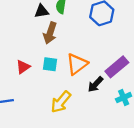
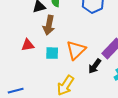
red triangle: (23, 67) -> (28, 45), moved, turned 32

